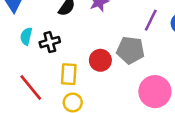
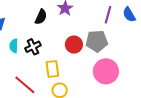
red circle: (100, 60) -> (74, 45), moved
pink circle: (155, 92) -> (106, 71), moved

